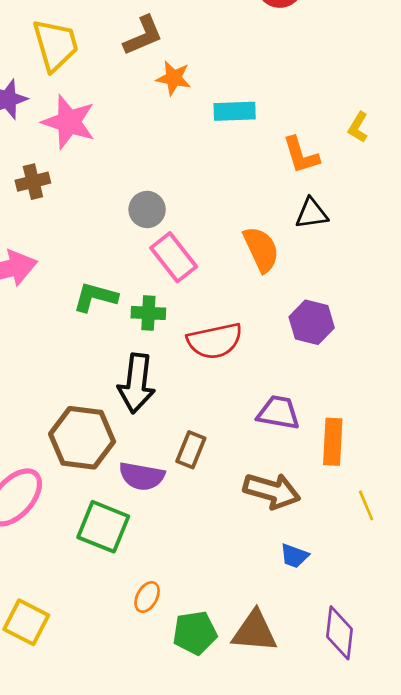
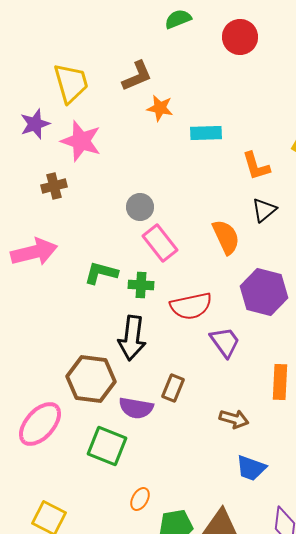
black triangle: (312, 213) -> (264, 210), turned -32
purple hexagon: (312, 322) -> (264, 292), size x1.4
purple trapezoid: (278, 413) -> (225, 342), moved, turned 44
brown arrow: (272, 491) -> (234, 419), size x0.7
blue trapezoid: (294, 556) -> (251, 468), size x1.4

